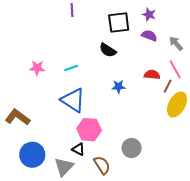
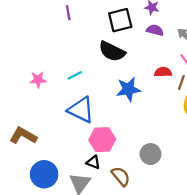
black semicircle: (108, 50) -> (112, 51), size x1.4
blue star: (119, 87) -> (128, 89), size x1.6

